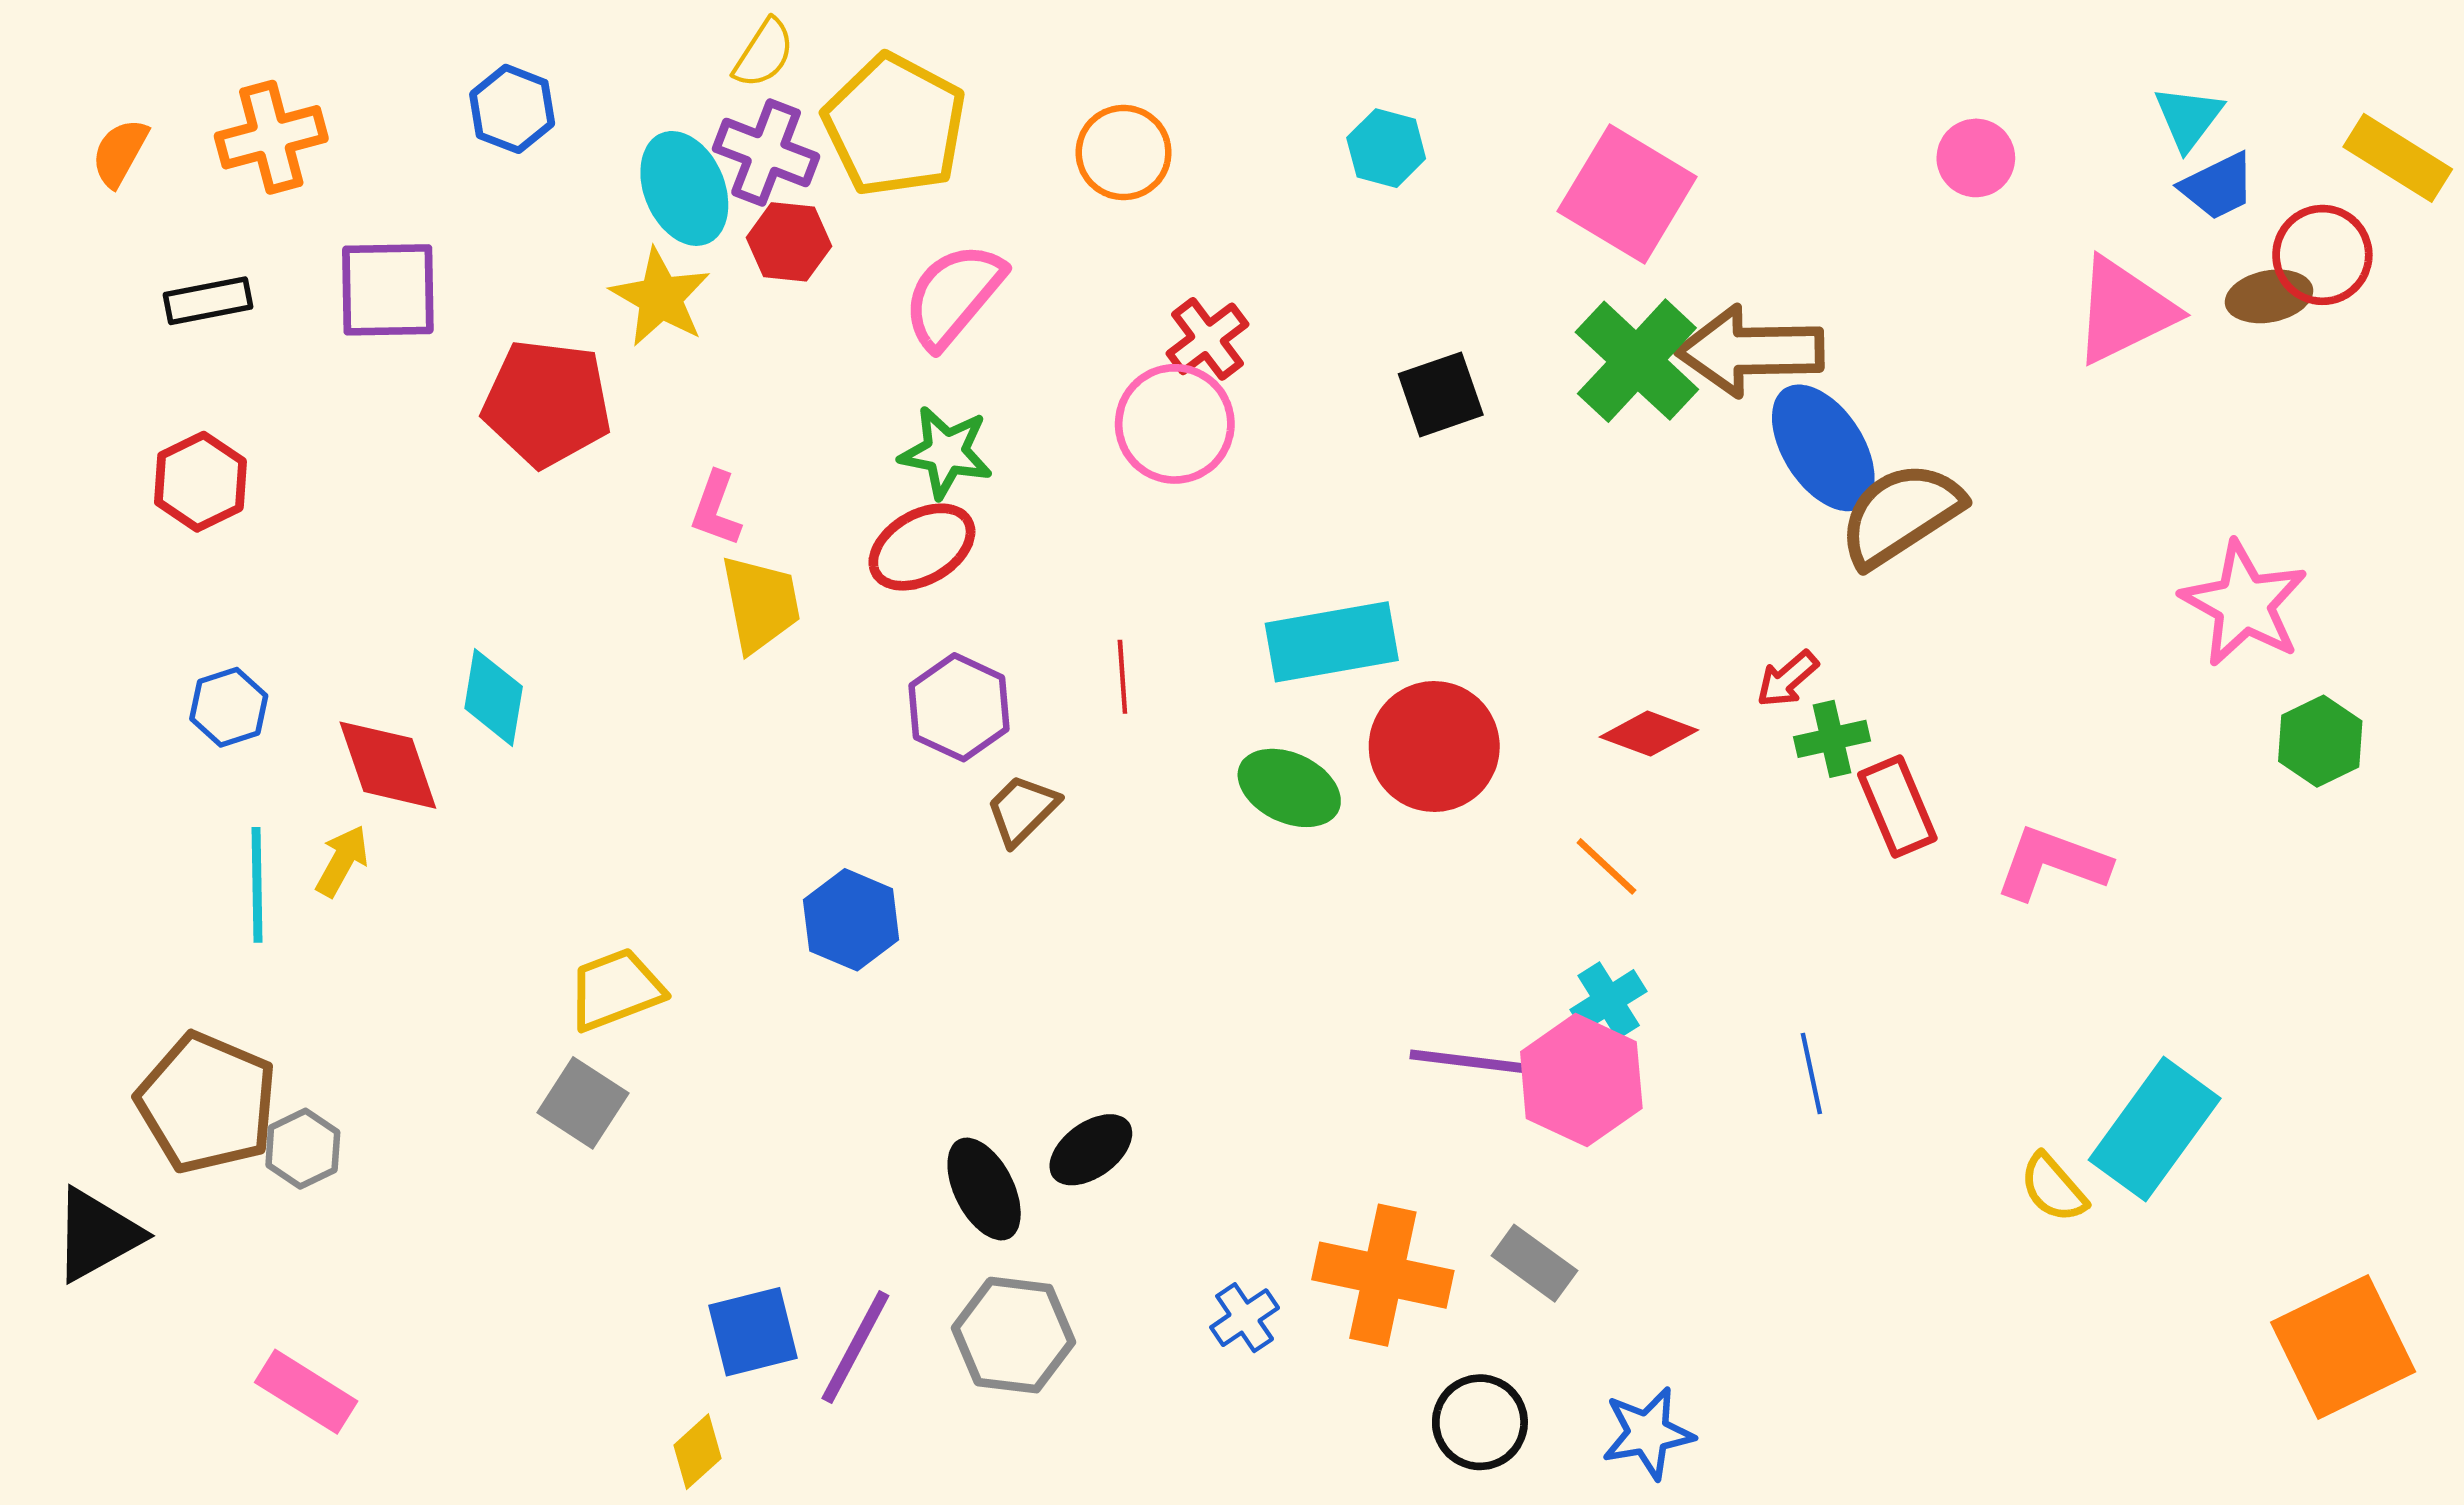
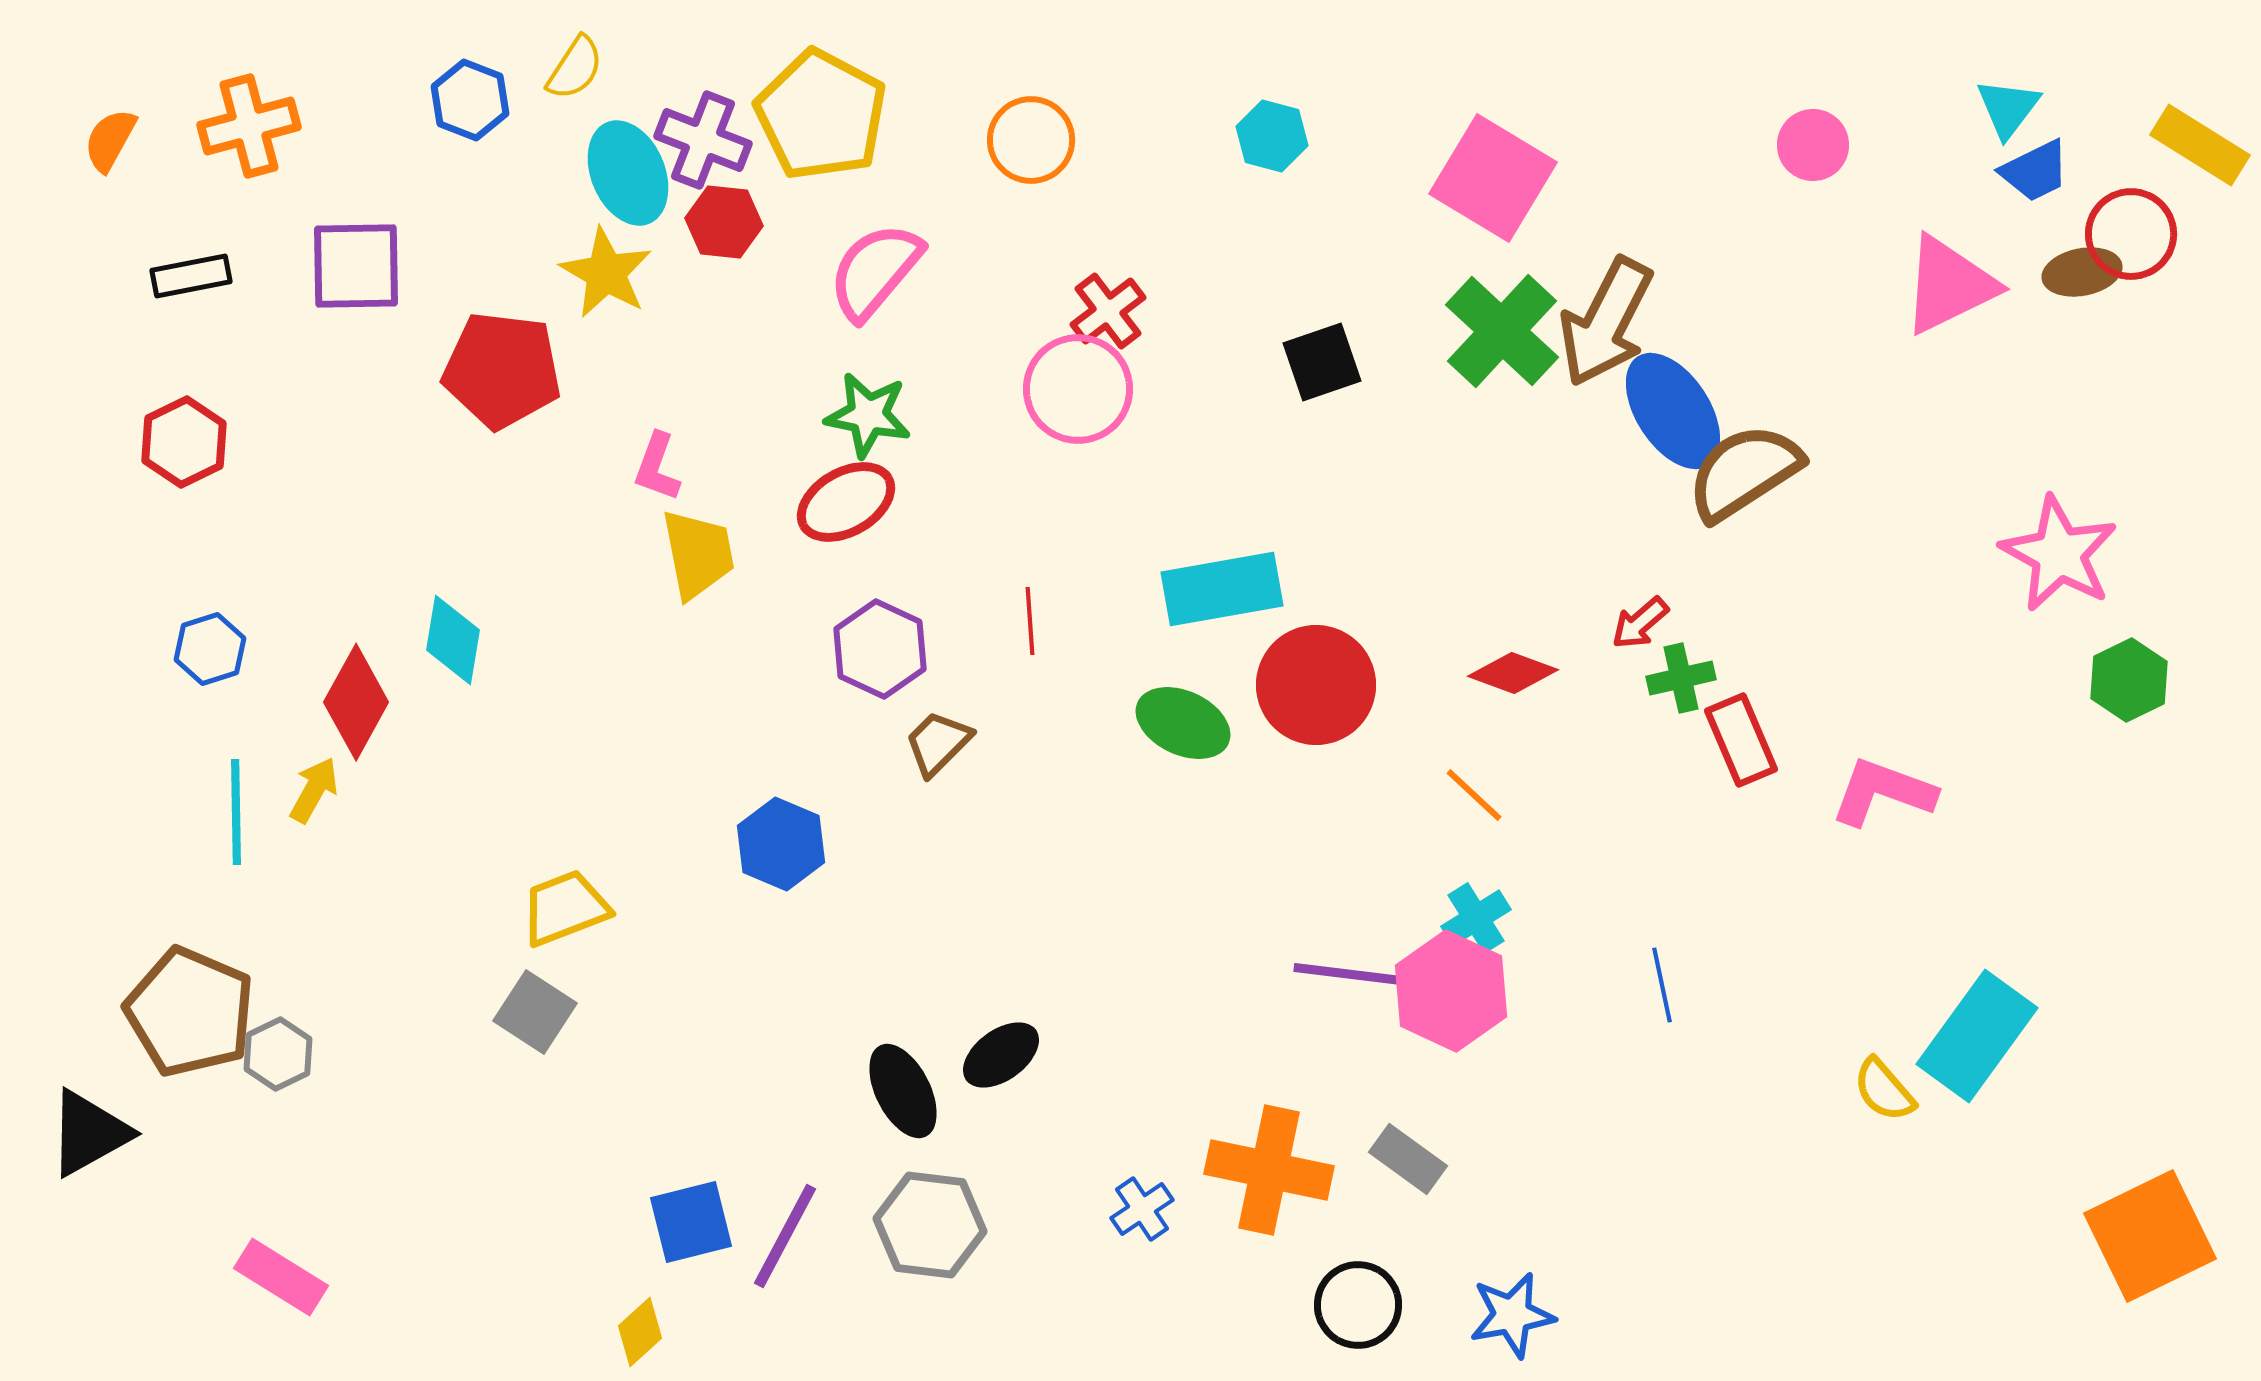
yellow semicircle: (764, 53) -> (575, 68), moved
brown arrow: (1750, 351) -> (1606, 322), turned -62
red diamond: (388, 765) -> (356, 702), turned 48

